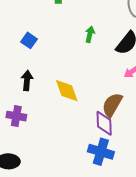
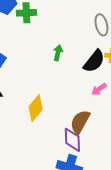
yellow diamond: (67, 91) -> (36, 108), turned 60

